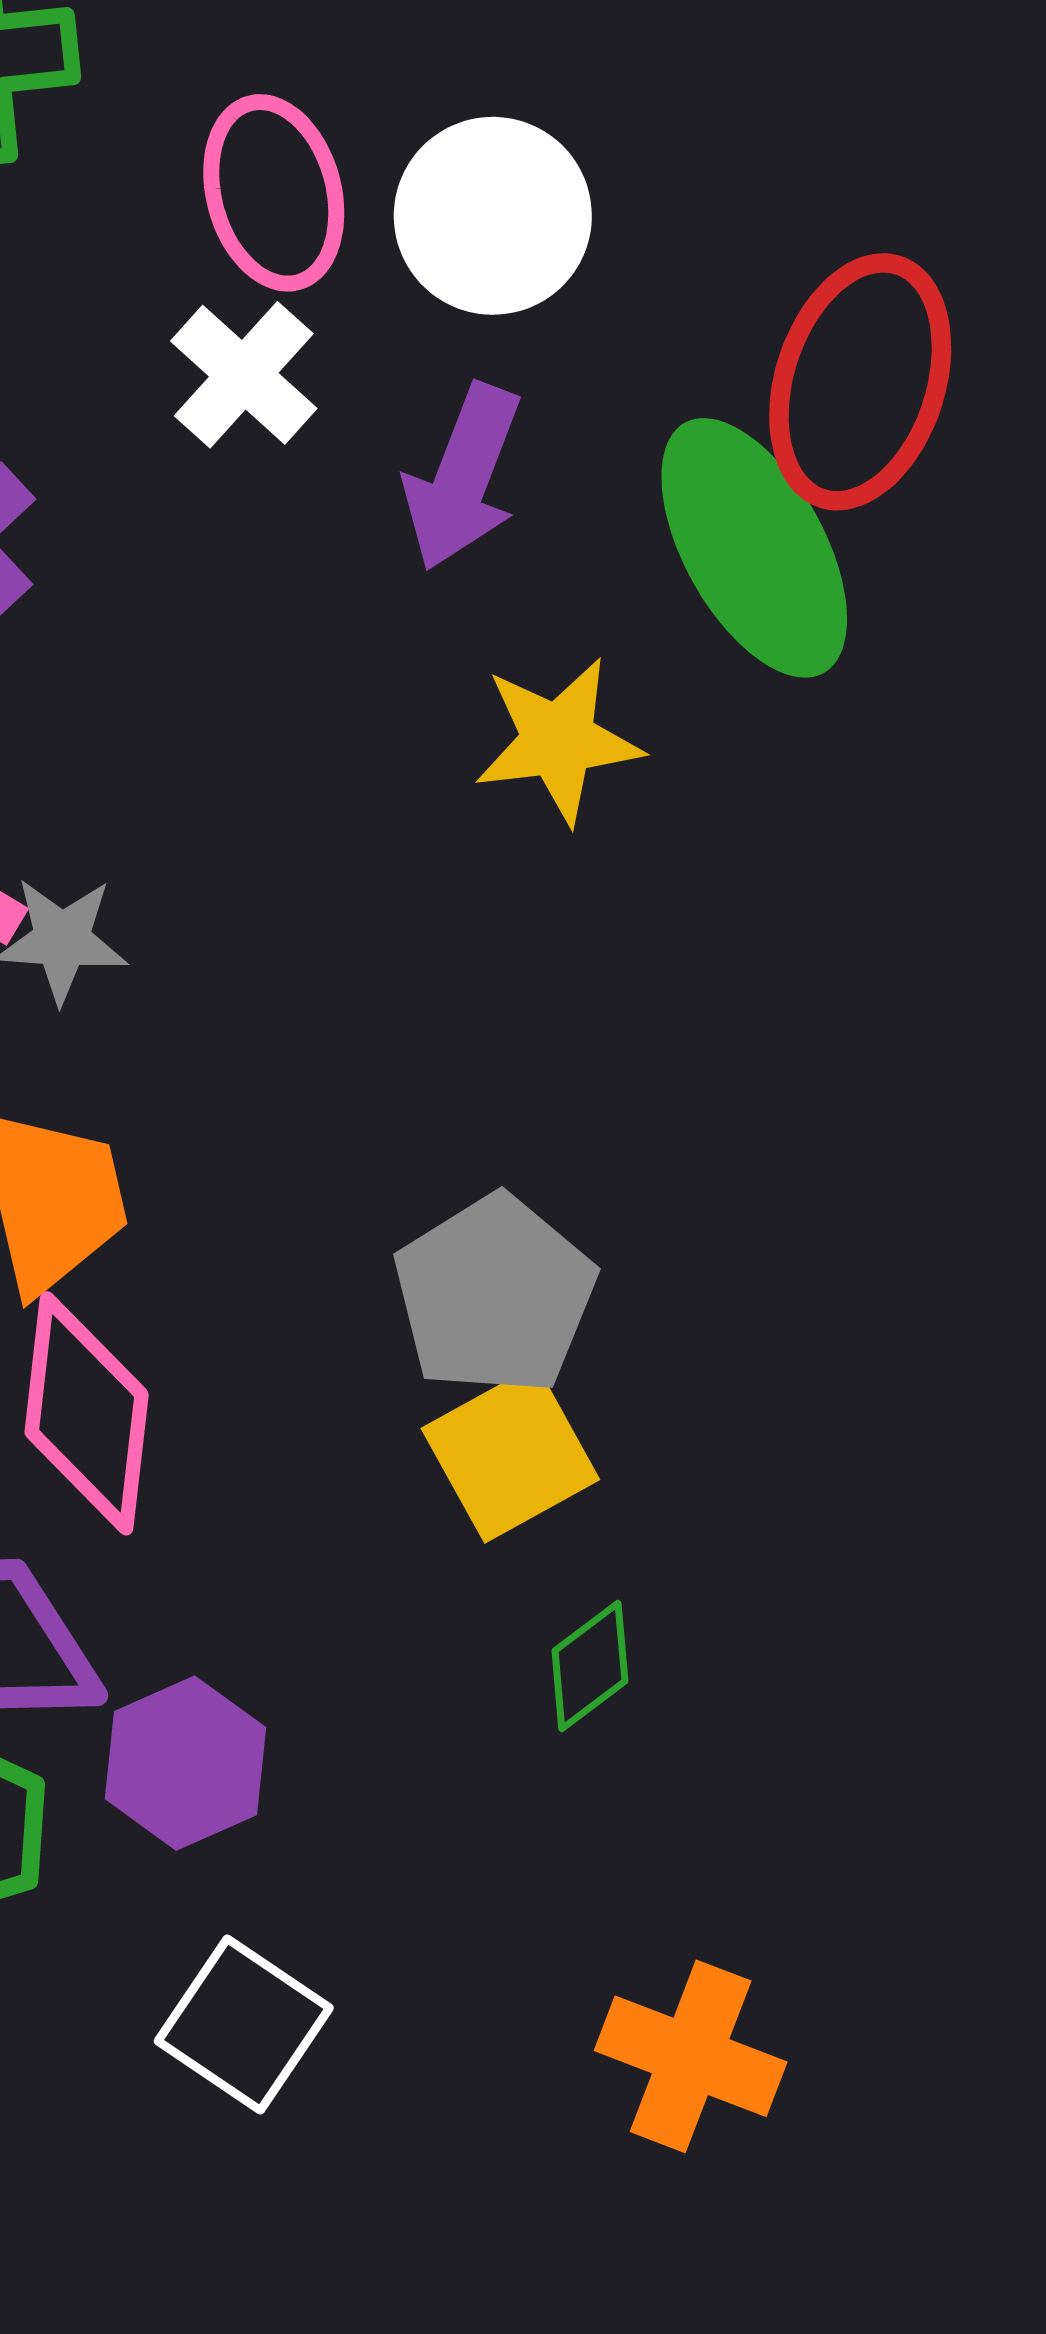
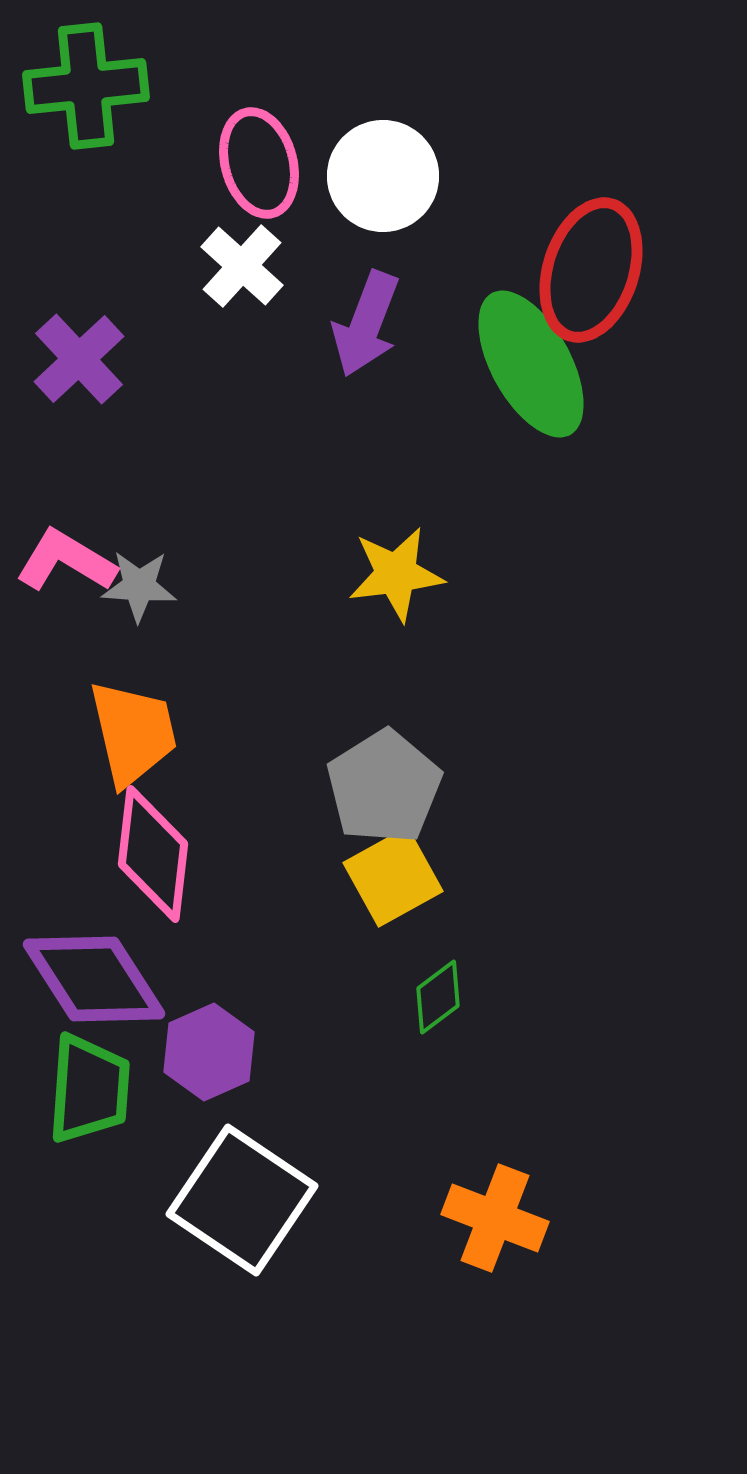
yellow star: (558, 740) -> (396, 574), moved
white square: (244, 2025) -> (242, 1200), size x1.5

